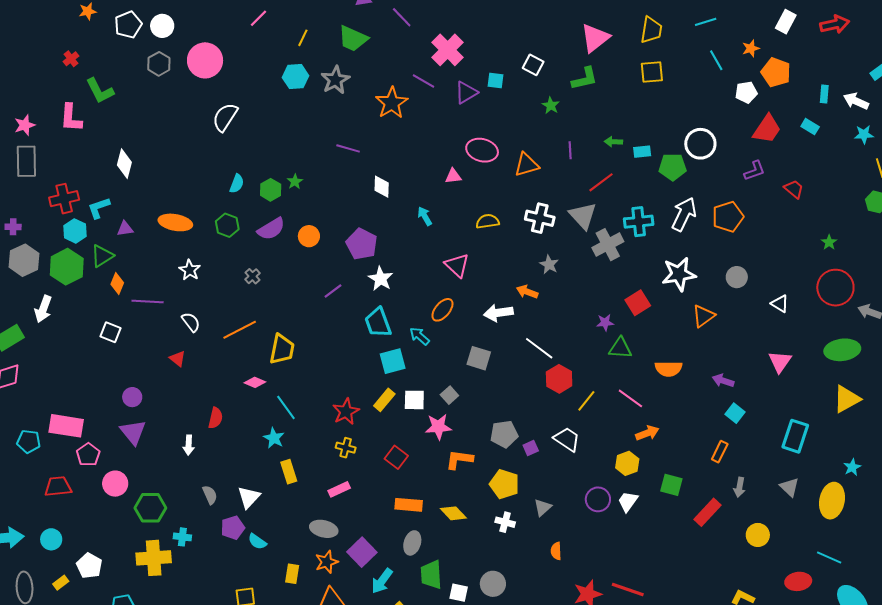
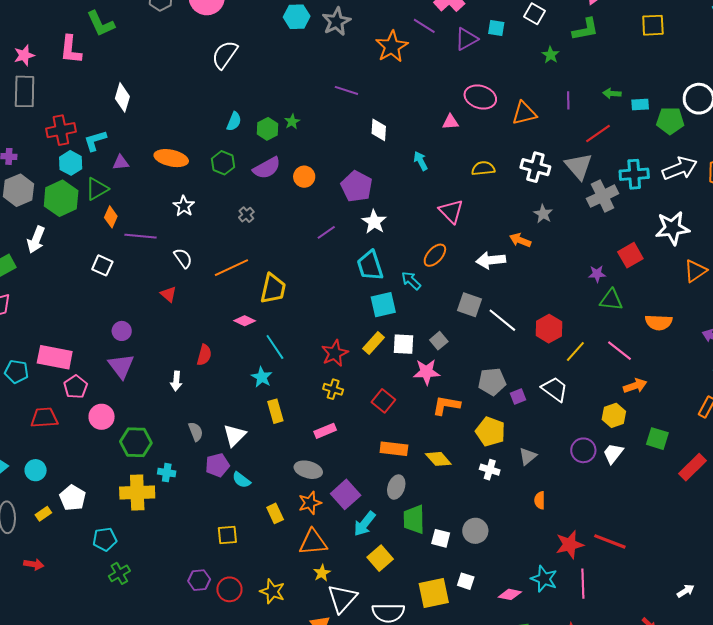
white arrow: (684, 214) -> (680, 168), turned 40
white line: (539, 348) -> (502, 320), moved
yellow rectangle: (292, 574) -> (275, 513), turned -36

